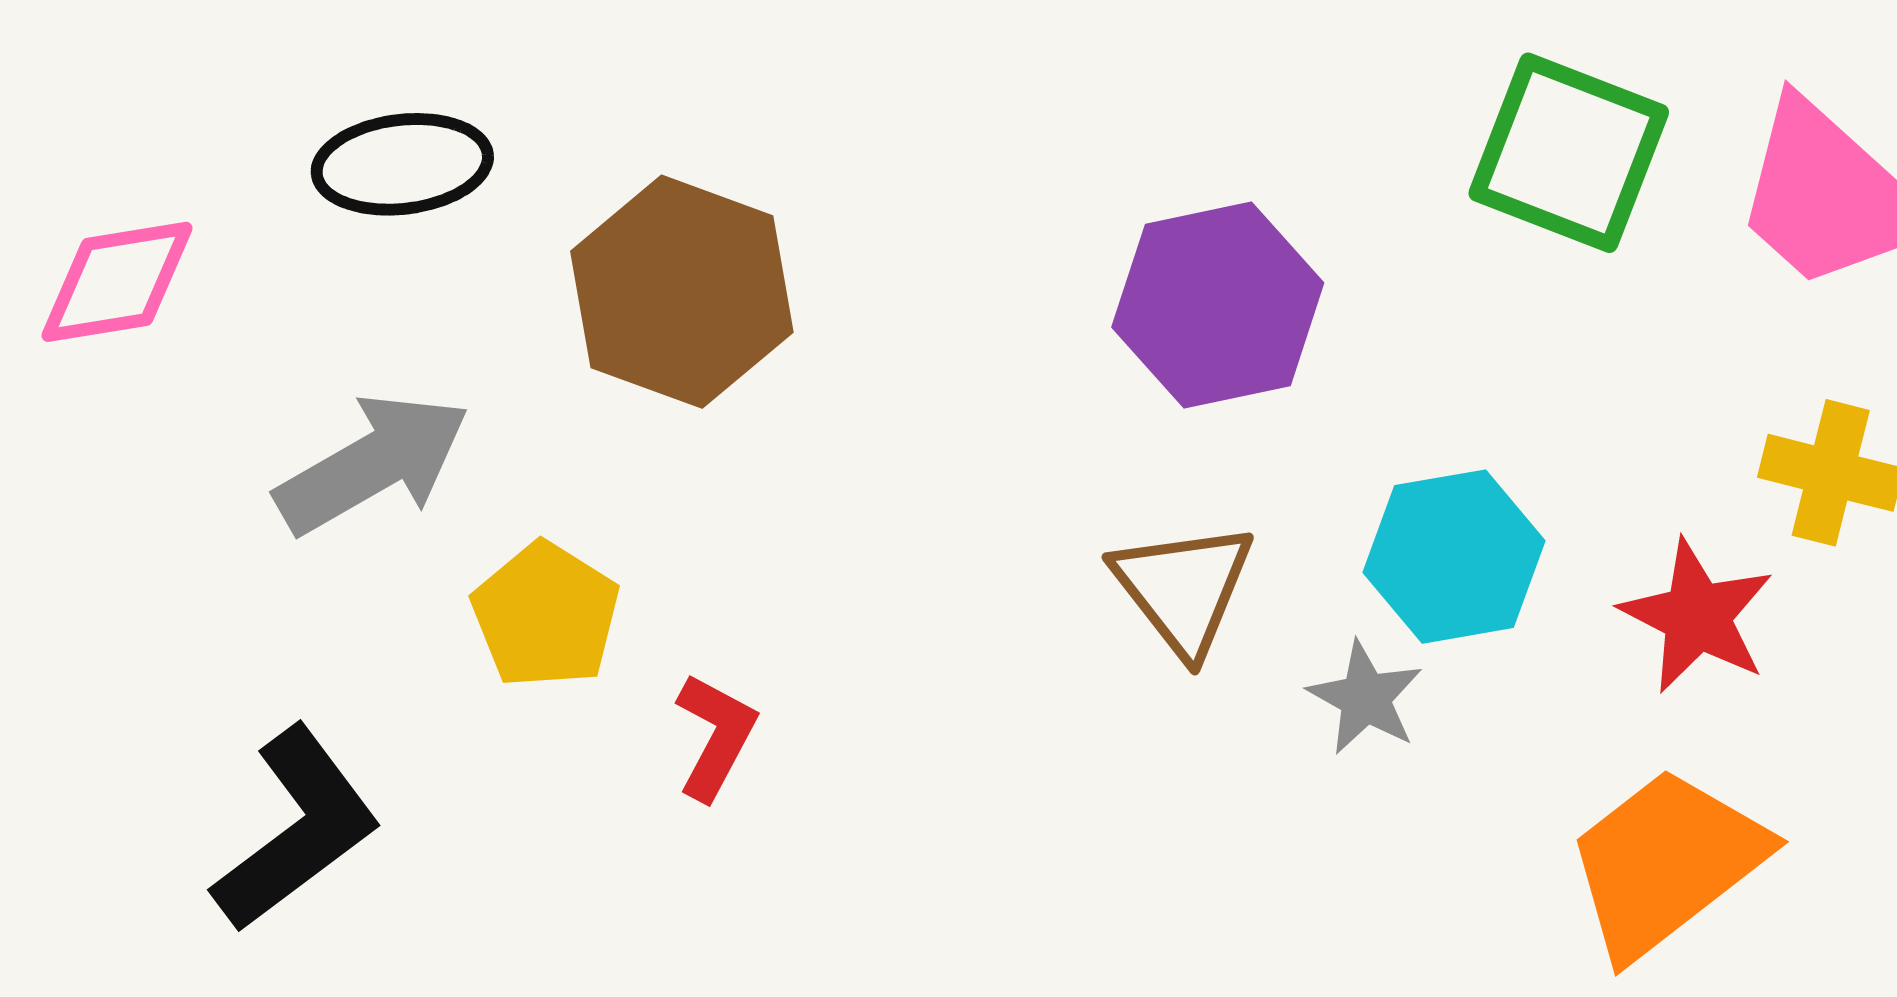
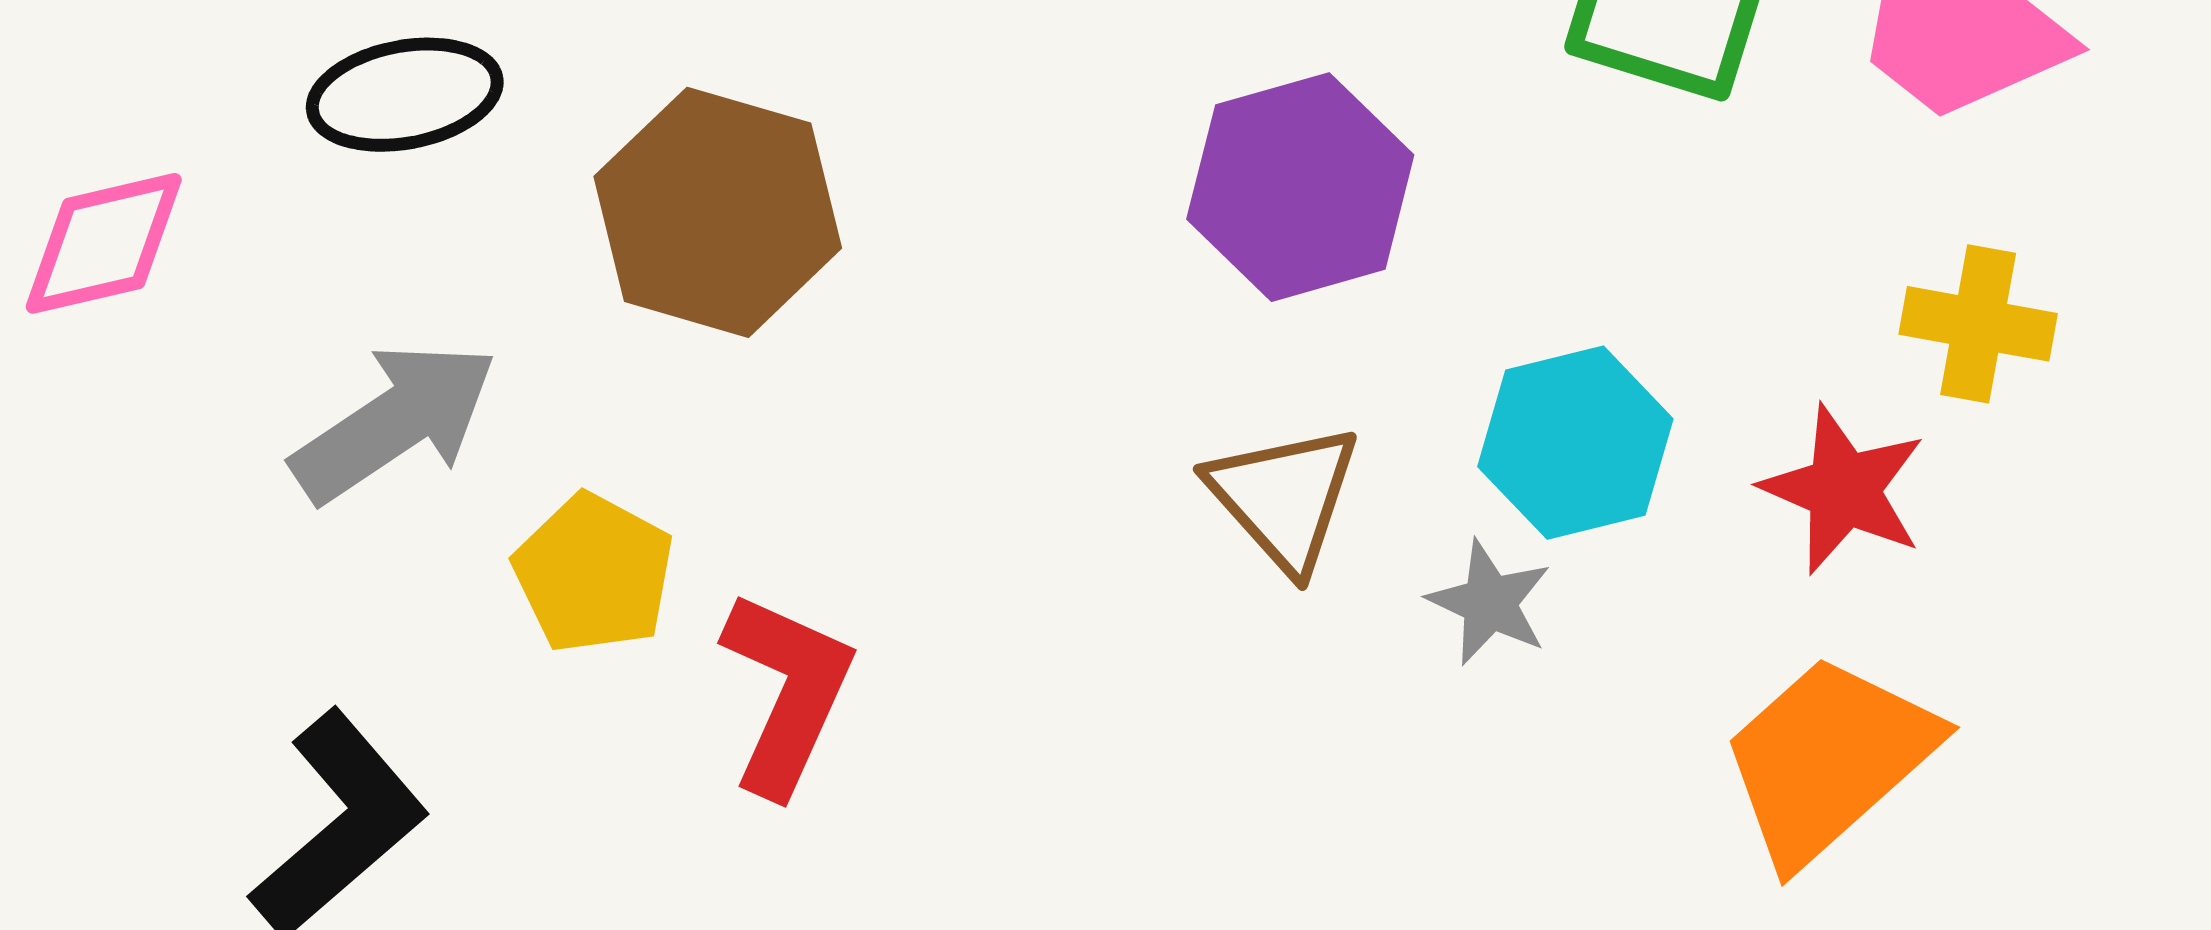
red L-shape: (715, 736) -> (787, 693), size x1.5

